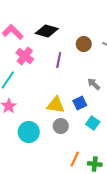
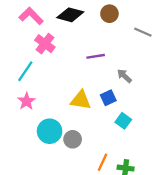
brown circle: (84, 44) -> (109, 14), moved
purple line: (59, 60) -> (96, 56), moved, turned 70
gray circle: (61, 126) -> (73, 139), moved

